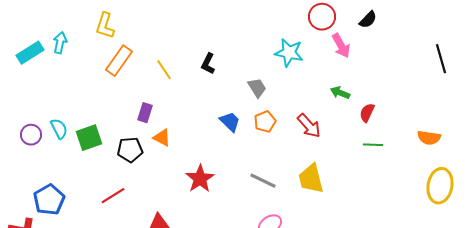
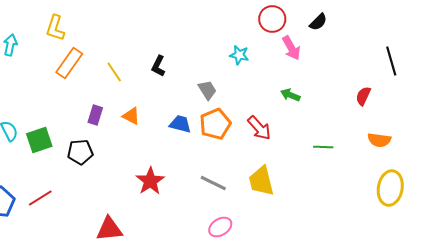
cyan star: (289, 53) -> (239, 55), size x0.7
red semicircle: (367, 113) -> (363, 96), moved
blue trapezoid: (230, 122) -> (180, 124), turned -30
orange pentagon: (265, 122) -> (215, 124), size x1.4
orange triangle: (162, 138) -> (131, 116), moved
red line: (113, 196) -> (40, 198), moved

